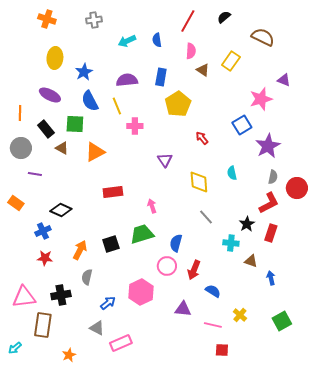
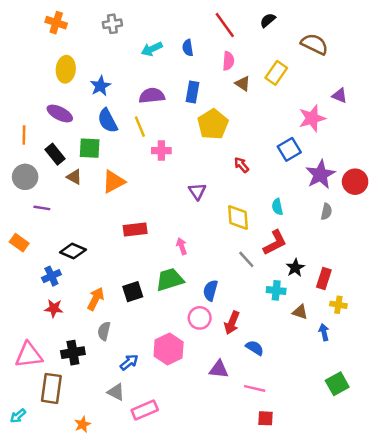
red line: (188, 21) -> (225, 25), turned -65
red circle: (297, 188) -> (355, 182), moved
red L-shape: (269, 203) -> (275, 243), moved
yellow cross: (240, 315) -> (338, 305), moved, turned -32

